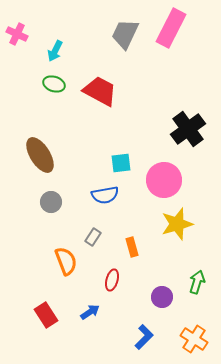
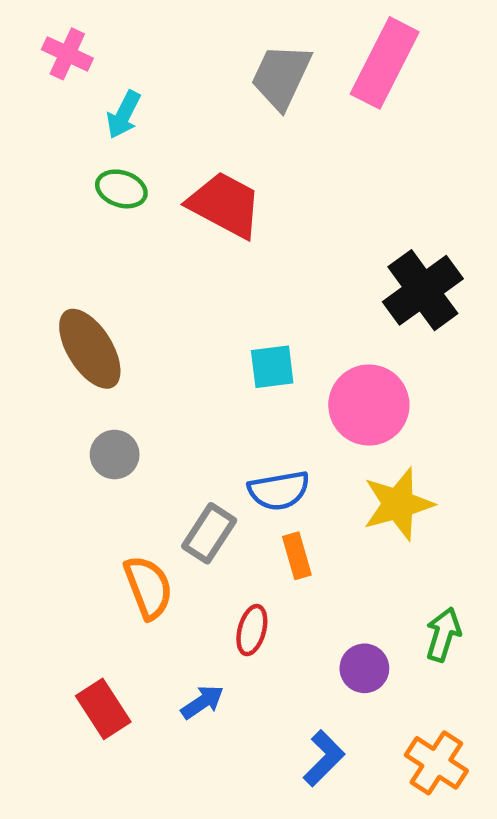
pink cross: (17, 34) -> (67, 54), moved
blue semicircle: (105, 195) -> (279, 491), moved
gray rectangle: (93, 237) -> (209, 533), size x1.4

